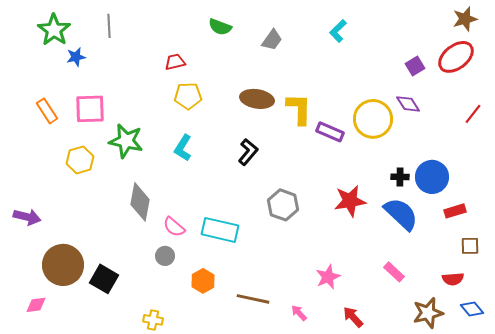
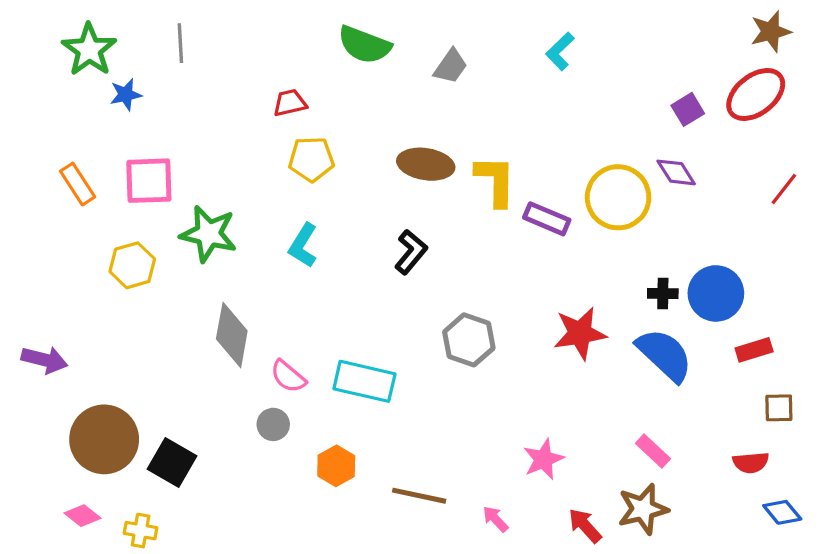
green semicircle: (220, 27) -> (364, 45), size x1.4
pink diamond: (36, 305) -> (83, 516), moved, turned 45
brown star: (428, 313) -> (643, 509), moved
yellow cross: (153, 320) -> (141, 531), moved

